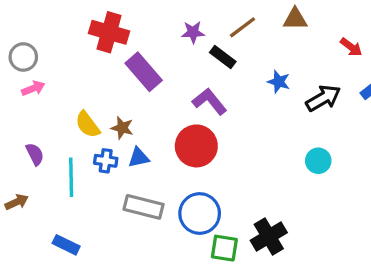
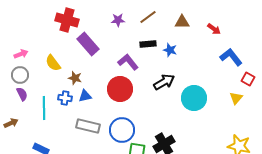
brown triangle: (295, 19) -> (182, 22), moved
gray circle: (23, 57) -> (20, 75), moved
black rectangle: (223, 57) -> (148, 44), moved, turned -42
black arrow: (323, 98) -> (164, 82), moved
yellow semicircle: (88, 125) -> (53, 63), moved
cyan circle: (318, 161) -> (194, 98), size x1.6

